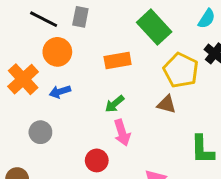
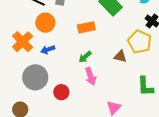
yellow pentagon: (181, 70) -> (140, 42), moved
gray circle: (40, 132) -> (35, 77), size x1.6
red circle: (97, 160) -> (61, 92), moved

